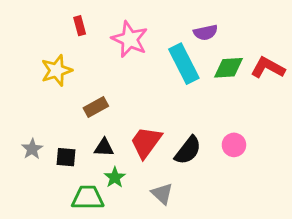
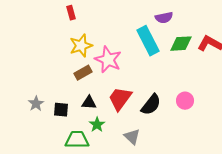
pink star: (130, 39) -> (108, 60), moved
yellow star: (57, 70) -> (81, 46), moved

